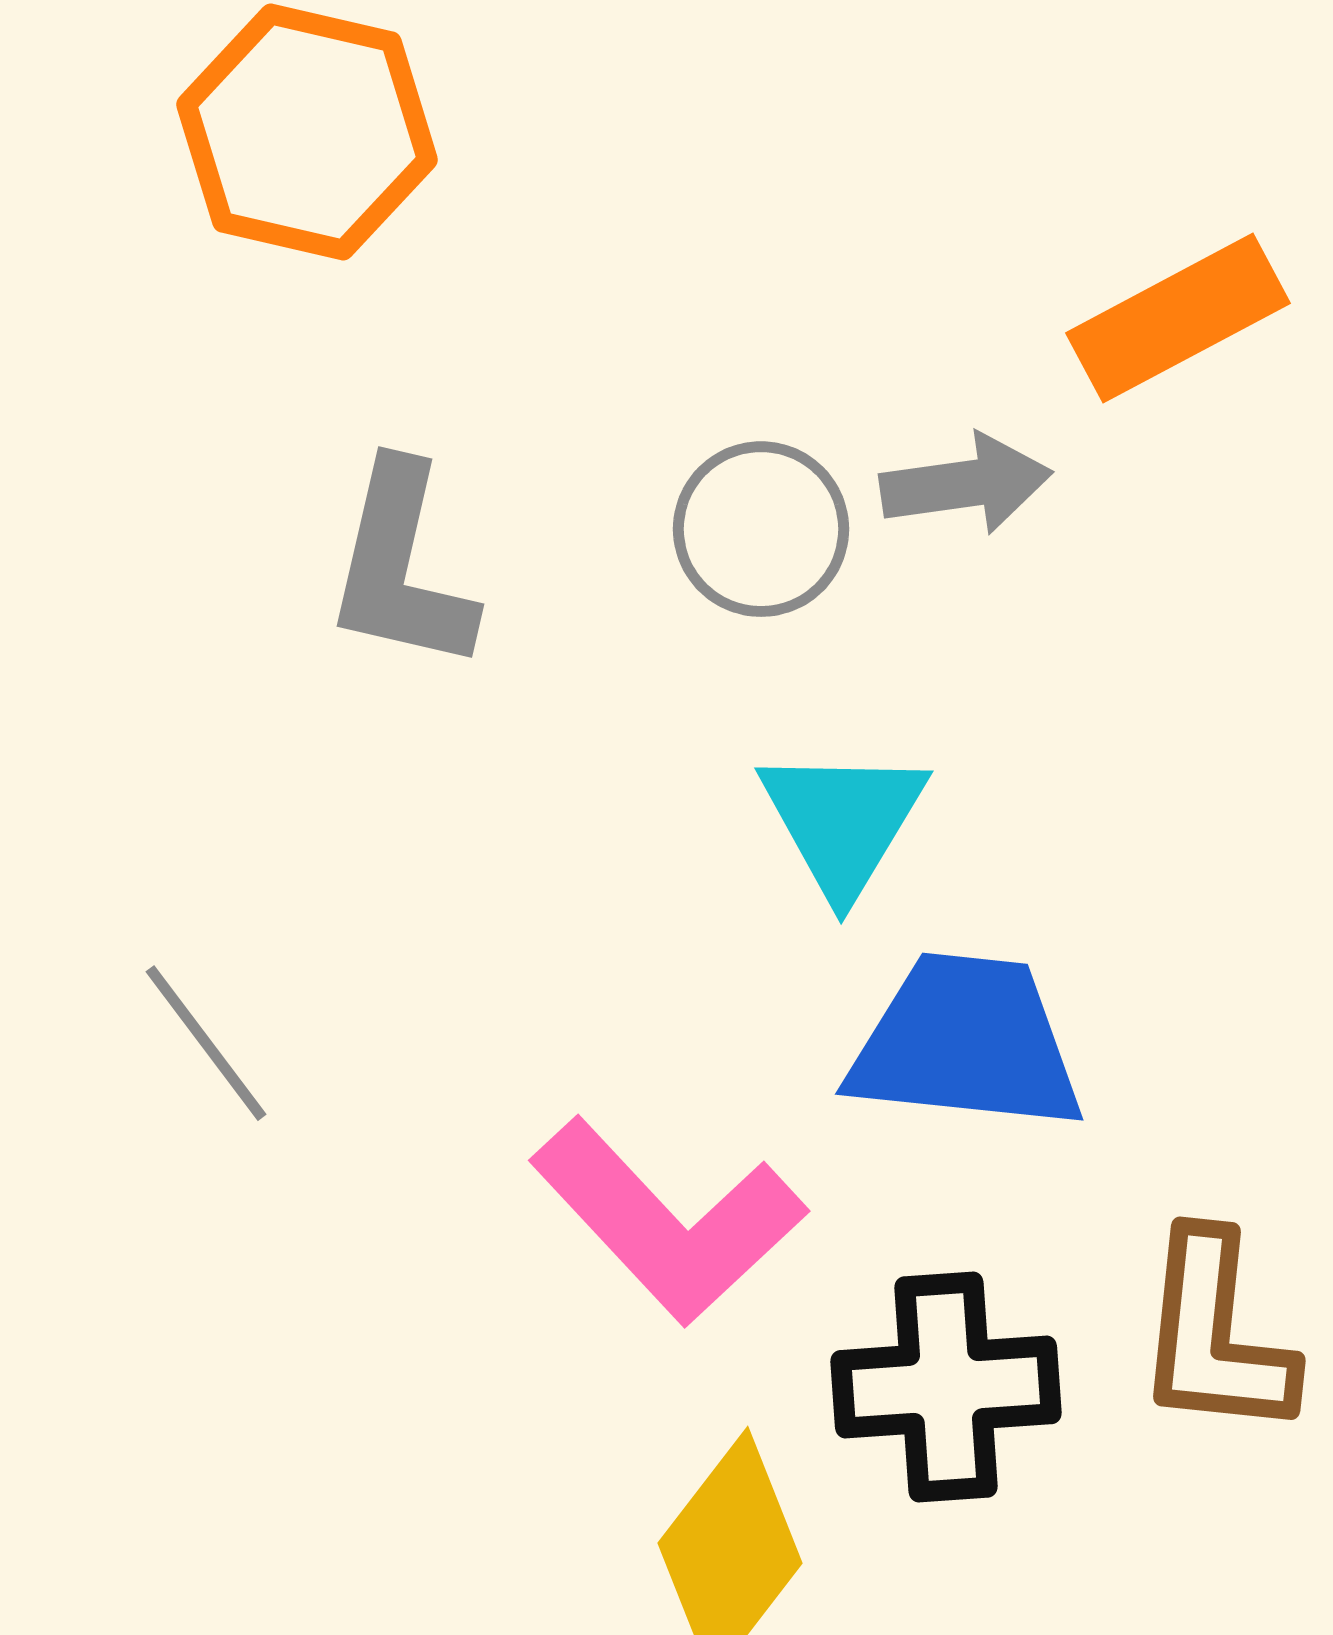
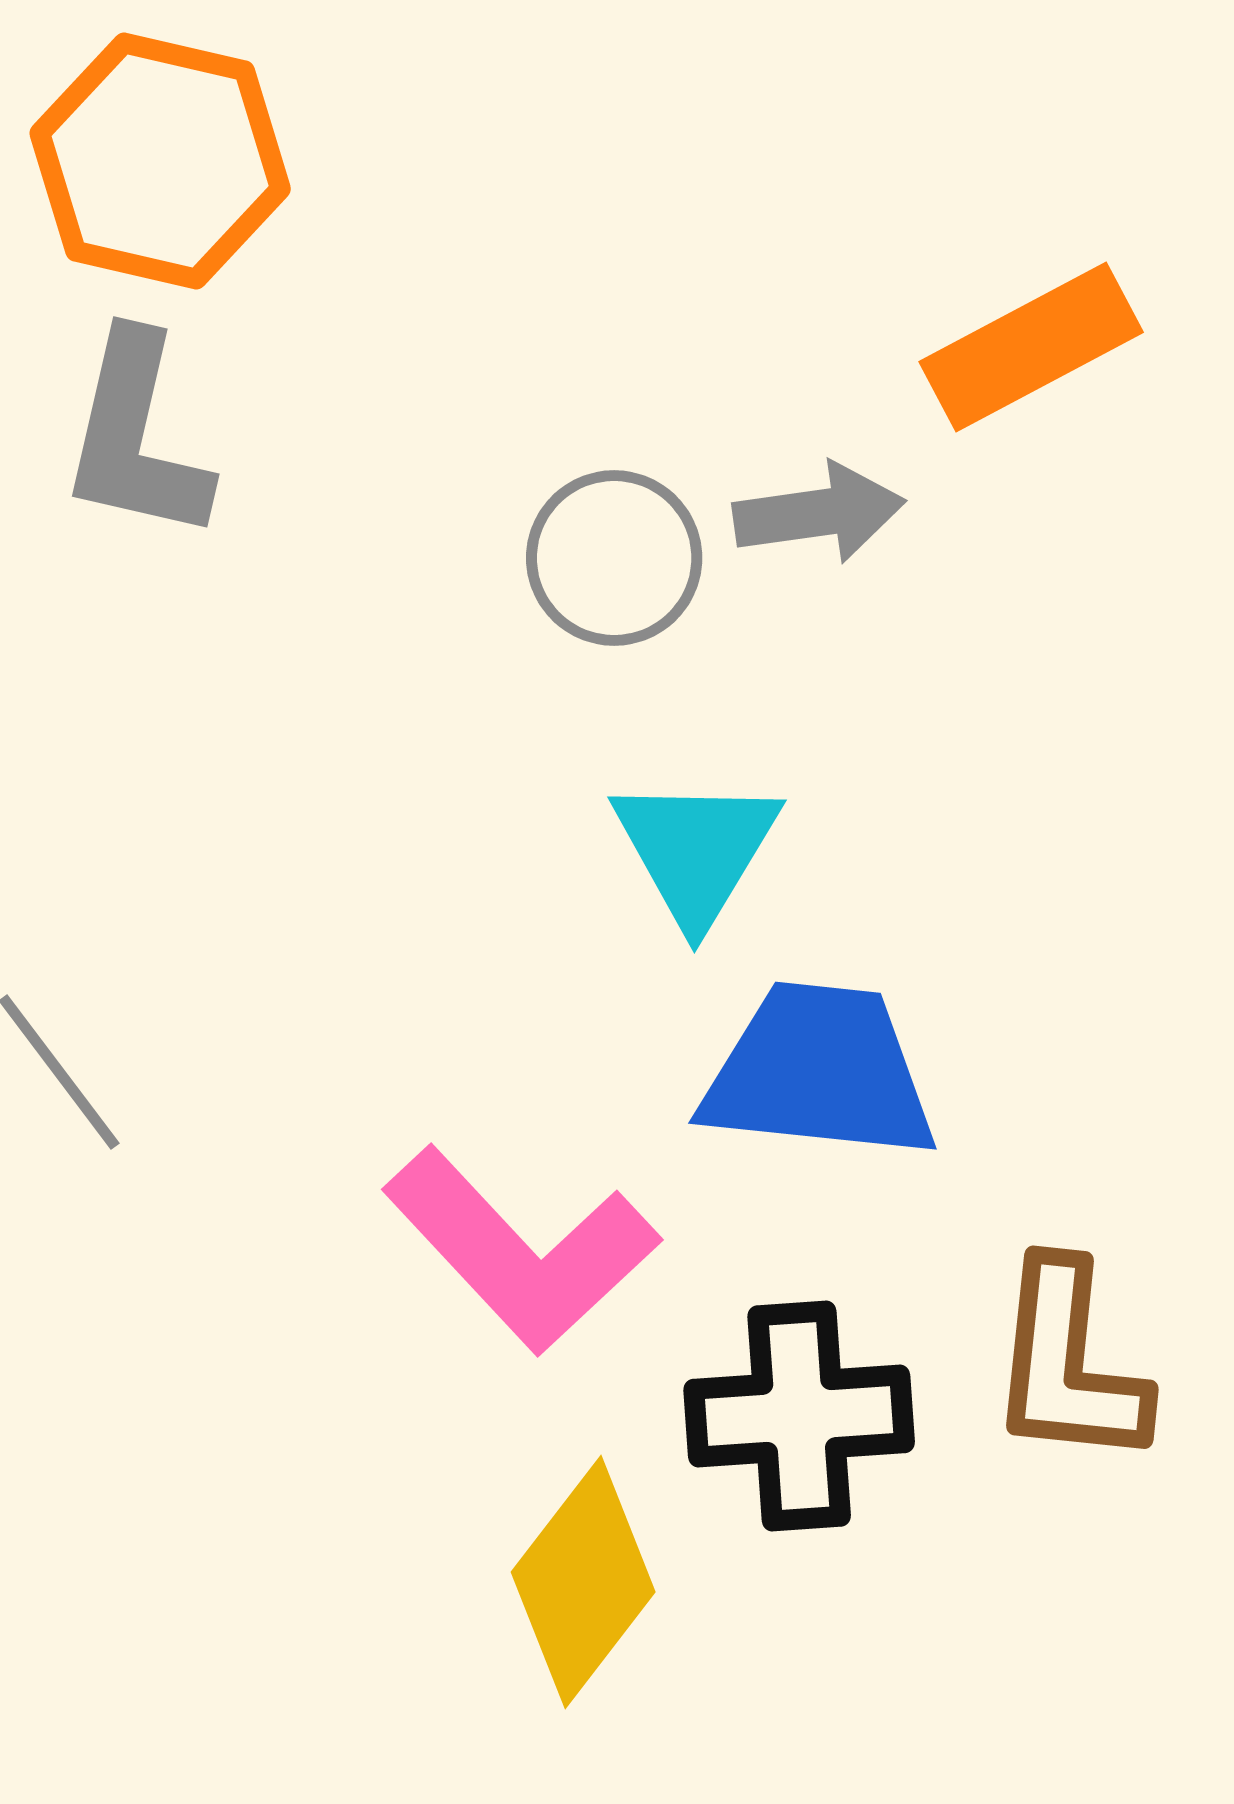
gray L-shape: (401, 567) -> (136, 437), moved

